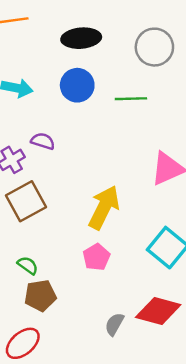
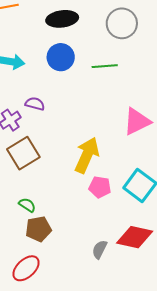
pink pentagon: (96, 257) -> (100, 187), moved, turned -30

